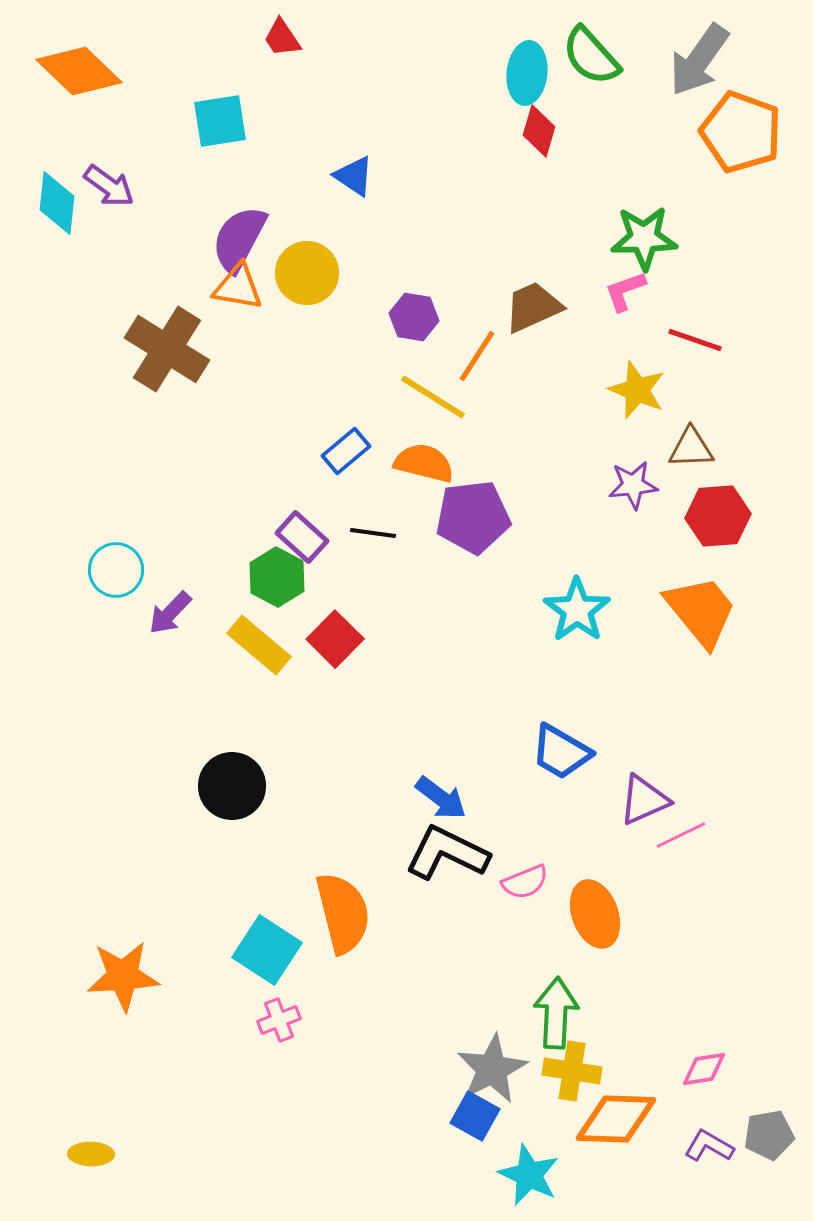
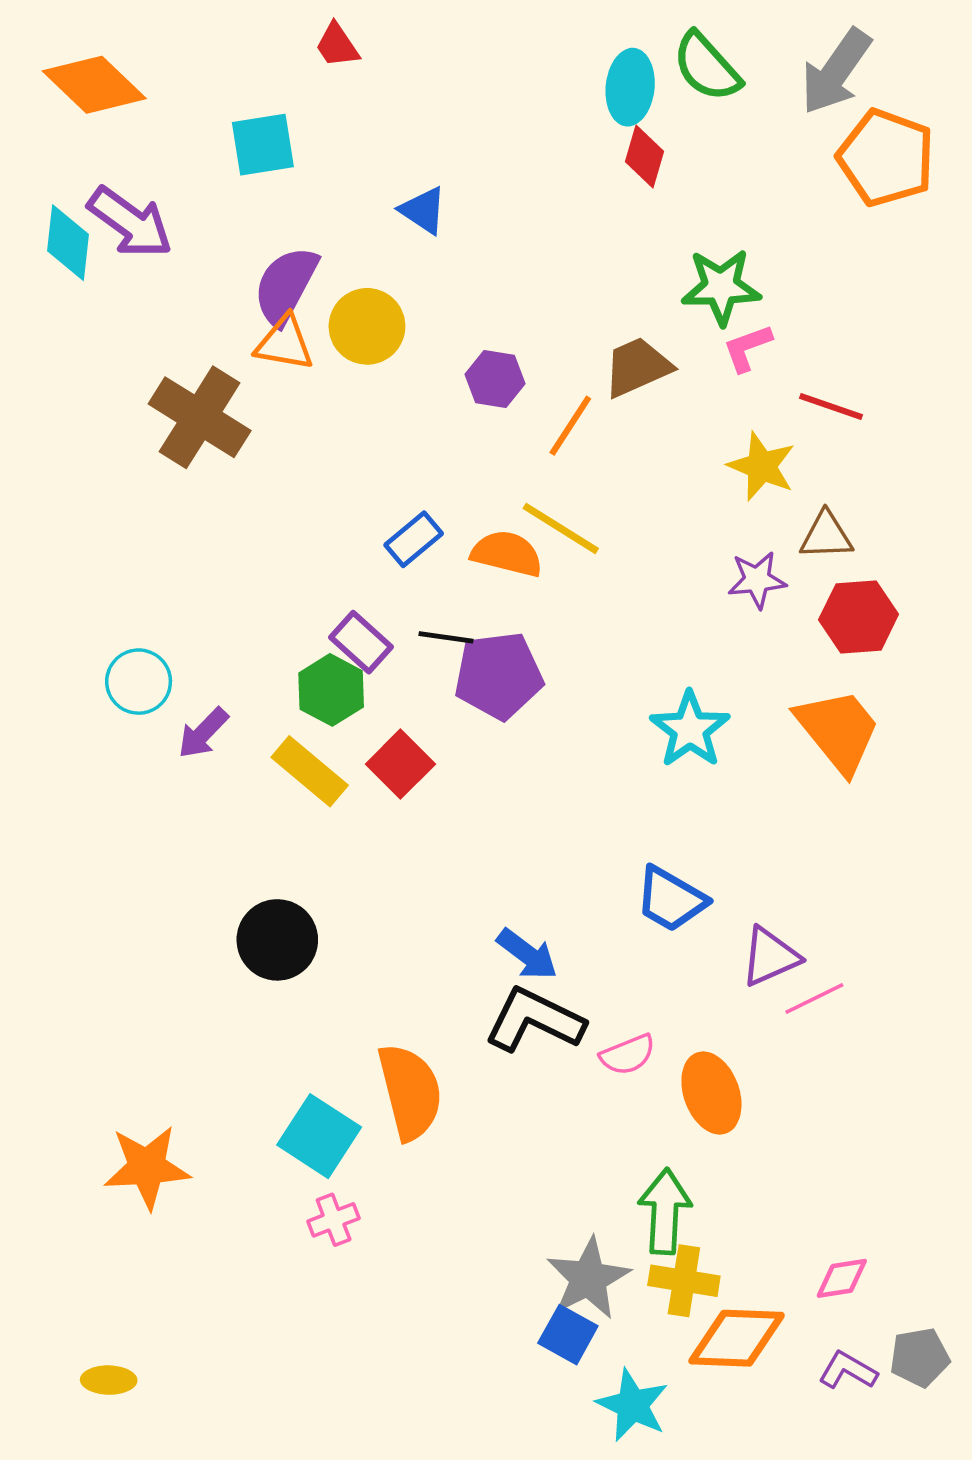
purple arrow: (109, 186) -> (130, 222), size x1.4
green star: (644, 238) -> (721, 287), moved
yellow line: (433, 397) -> (561, 528), moved
purple pentagon: (473, 517) -> (499, 676), moved

